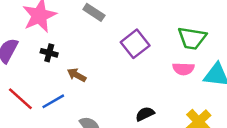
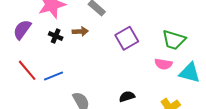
brown arrow: (77, 75) -> (80, 31), moved, turned 140

